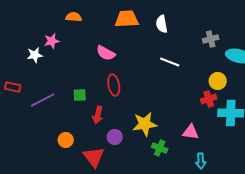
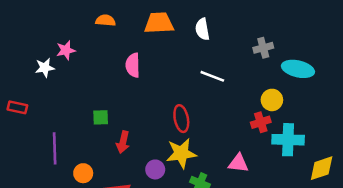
orange semicircle: (74, 17) -> (106, 20), moved
pink semicircle: (106, 53) -> (133, 65), turned 60
red ellipse: (114, 85) -> (181, 119), moved
purple line: (43, 100) -> (55, 148), moved, turned -65
purple circle: (115, 137) -> (155, 169), moved

